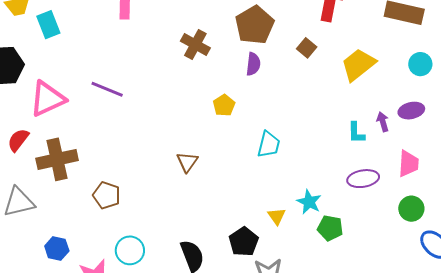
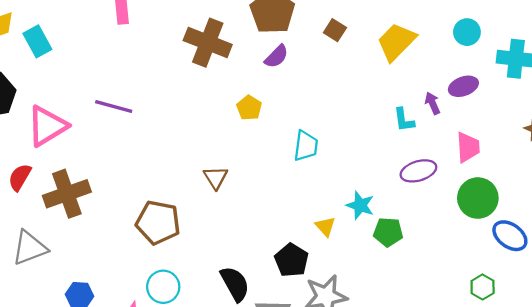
brown cross: (195, 45) -> (208, 43), size x1.4
purple semicircle: (253, 64) -> (277, 56), turned 45
brown pentagon: (107, 195) -> (158, 222), moved, size x1.4
green circle: (411, 209) -> (478, 198), size x1.4

